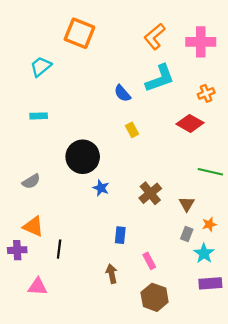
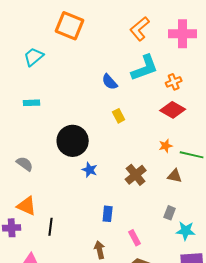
orange cross: (206, 93) -> (174, 82), moved
gray semicircle: (31, 181) -> (25, 164), turned -114
brown triangle: (187, 204) -> (175, 176), moved, turned -49
orange star: (209, 224) -> (166, 146), moved
cyan star: (204, 253) -> (186, 231), turned -30

